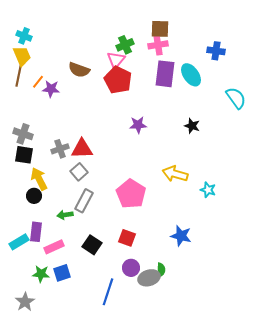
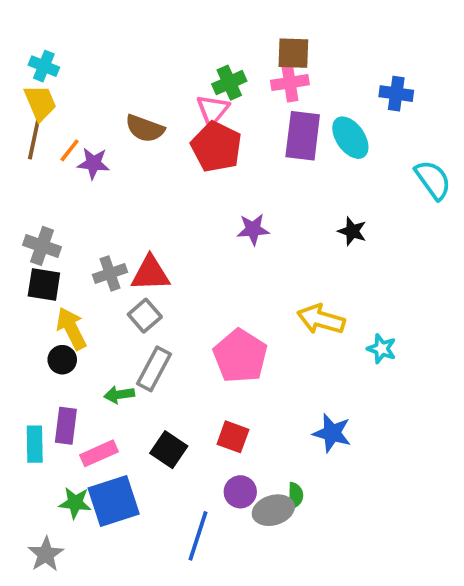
cyan rectangle: (19, 242) -> (35, 444), turned -60
blue square: (62, 273) -> (114, 501), size x1.6

